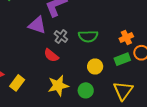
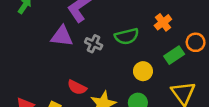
orange cross: (126, 38) -> (163, 22), moved
red semicircle: (51, 55) -> (77, 87), moved

